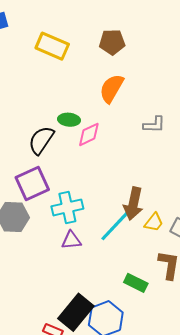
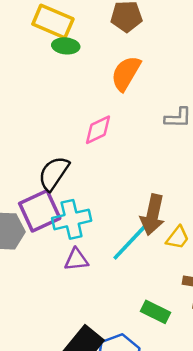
green ellipse: (69, 120) -> (66, 46), moved
black semicircle: (41, 140) -> (54, 173), moved
purple square: (32, 183) -> (40, 211), moved

